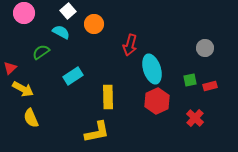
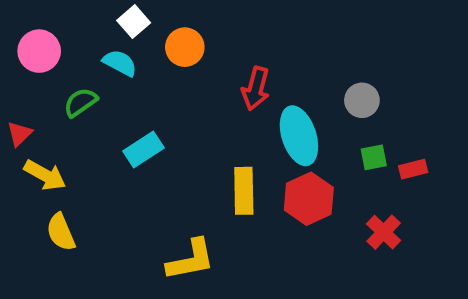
pink circle: (24, 13) -> (39, 51), moved
gray circle: (205, 48) -> (362, 100), moved
yellow rectangle: (108, 97) -> (244, 191), moved

